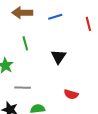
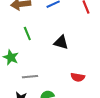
black triangle: (59, 57) -> (61, 42), turned -42

